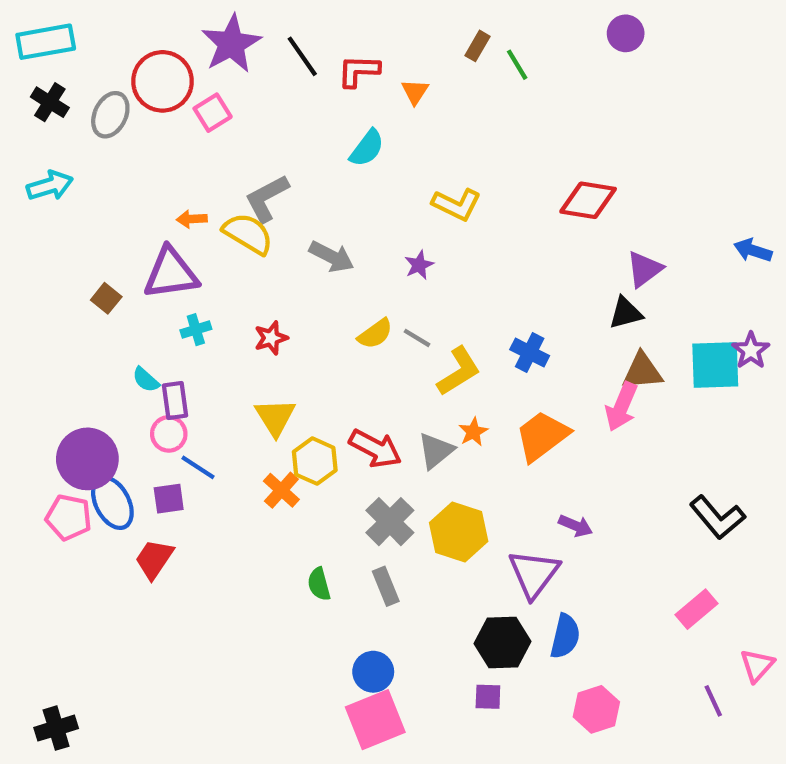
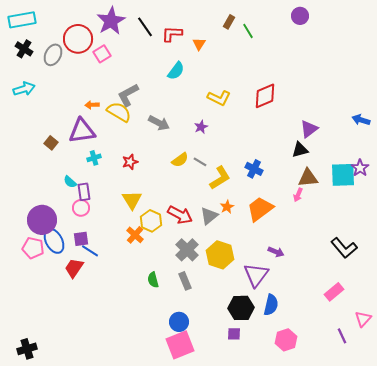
red diamond: (588, 200) -> (265, 96), moved, turned -32
pink arrow: (621, 407) -> (298, 195), size x0.6
blue line: (198, 467) -> (90, 251), moved

